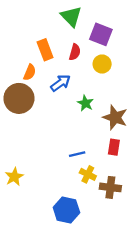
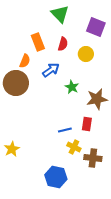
purple square: (101, 34) -> (96, 27), moved
brown star: (115, 117) -> (97, 99), turned -30
red rectangle: (114, 147) -> (87, 124), moved

